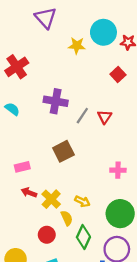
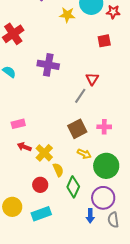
red square: (118, 75) -> (104, 41), turned 32
gray line: (82, 116) -> (80, 96), moved
brown square: (63, 151) -> (77, 129), moved
yellow arrow: (82, 201) -> (84, 154), moved

